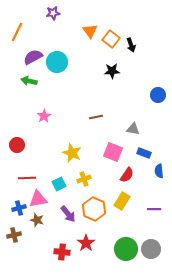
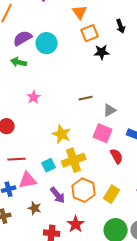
orange square: (111, 39) -> (90, 33), moved, turned 30
gray triangle: (133, 129) -> (110, 110), moved, turned -40
red semicircle: (127, 175) -> (117, 156), turned -63
yellow cross: (84, 179) -> (74, 160), size x1.6
yellow rectangle: (122, 201) -> (112, 194), moved
brown star: (37, 220) -> (35, 208), moved

